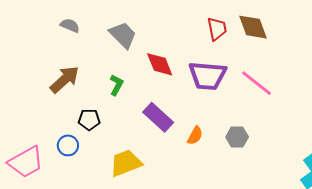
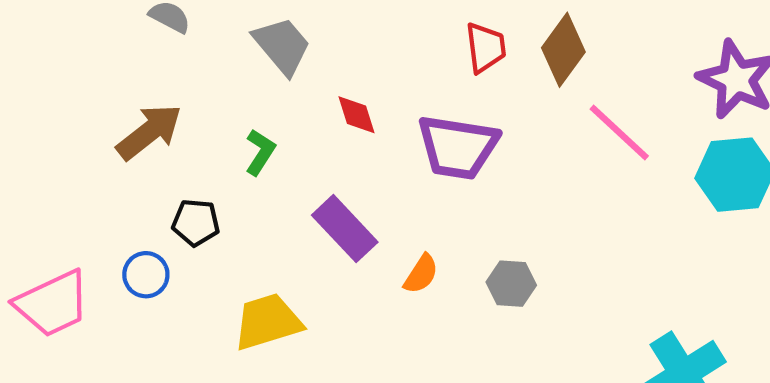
brown diamond: (253, 27) -> (563, 50), turned 52
red diamond: (160, 64) -> (356, 115), size x0.7
pink line: (257, 83) -> (619, 132), moved

